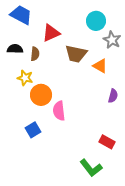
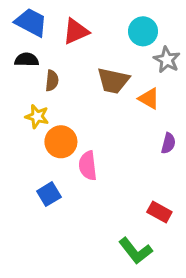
red triangle: (51, 33) -> (76, 31), moved
black semicircle: (15, 49) -> (27, 60), moved

